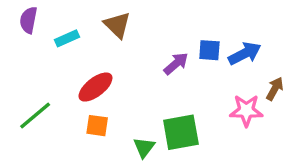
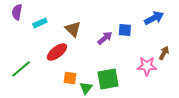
brown triangle: (117, 25) -> (73, 29), moved
blue arrow: (245, 54) -> (154, 18), moved
orange square: (97, 126) -> (70, 78), moved

